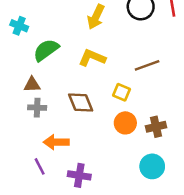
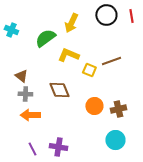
green semicircle: (46, 50) -> (45, 38), moved
brown triangle: (32, 85) -> (21, 76), turned 40
yellow square: (121, 92) -> (89, 70), moved
orange arrow: (56, 142) -> (30, 115), moved
purple line: (40, 166) -> (32, 149), moved

